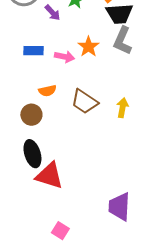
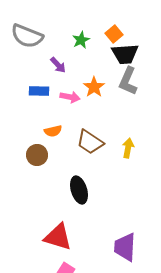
purple arrow: (52, 13) -> (58, 65), moved
black ellipse: (32, 154) -> (79, 190), moved
red triangle: (49, 176) -> (58, 237), moved

